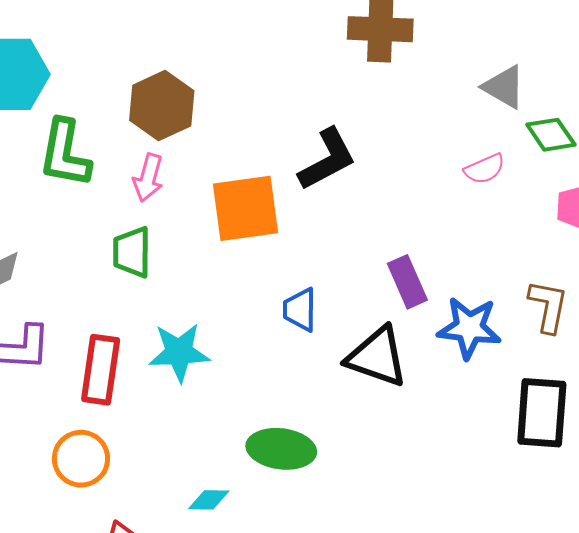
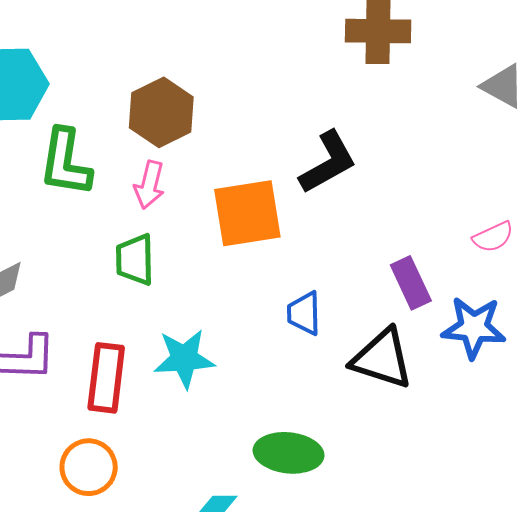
pink semicircle: (485, 169) -> (493, 237), moved

